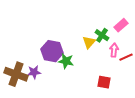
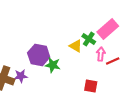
pink rectangle: (121, 25) -> (108, 29), size x1.5
yellow triangle: (89, 42) -> (76, 46), turned -40

